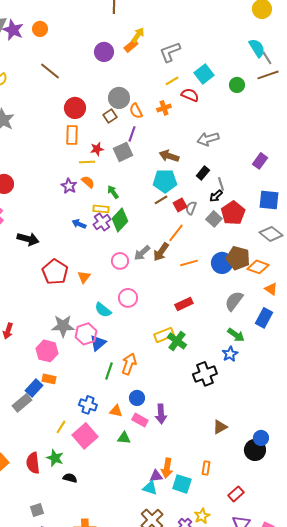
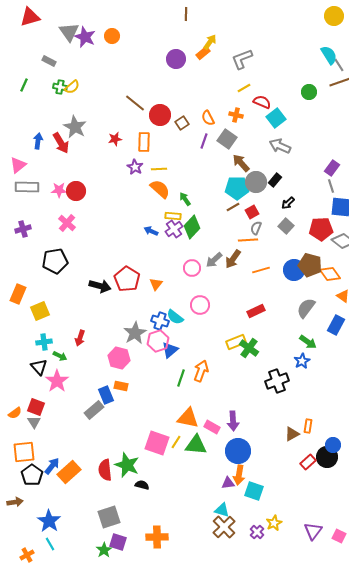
brown line: (50, 71) -> (135, 103), moved
cyan square: (204, 74) -> (276, 118), moved
gray circle: (119, 98) -> (256, 182), moved
red circle: (75, 108) -> (160, 115), moved
orange cross: (164, 108) -> (236, 115), turned 32
gray arrow: (208, 139) -> (280, 146), turned 40
red star: (97, 149) -> (115, 139), moved
gray square: (123, 152) -> (227, 139), moved, turned -30
brown arrow: (169, 156) -> (241, 163), turned 30
orange semicircle: (88, 182) -> (160, 189), size x1.5
gray line: (221, 184) -> (331, 186), moved
purple star: (69, 186) -> (135, 167), moved
gray semicircle: (191, 208) -> (256, 228), moved
red pentagon: (233, 213) -> (321, 229), moved, turned 30
orange line: (176, 233) -> (248, 240), turned 48
black arrow: (28, 239) -> (100, 286), moved
orange diamond: (258, 267) -> (330, 274), turned 35
gray star: (63, 326) -> (135, 333), turned -30
blue rectangle: (34, 388) -> (106, 395), turned -66
blue circle: (137, 398) -> (238, 451), moved, size x1.6
blue cross: (88, 405) -> (160, 321), moved
orange triangle: (116, 411) -> (188, 418), size x1.6
yellow line: (61, 427) -> (176, 442), moved
pink square: (85, 436) -> (157, 443), turned -30
green triangle: (124, 438) -> (196, 445), size x1.6
green star: (55, 458) -> (127, 465), size x1.4
orange rectangle: (206, 468) -> (308, 426), moved
cyan triangle: (150, 488) -> (222, 510), moved
red rectangle: (236, 494) -> (308, 462), moved
gray square: (37, 510) -> (109, 517), size x1.6

